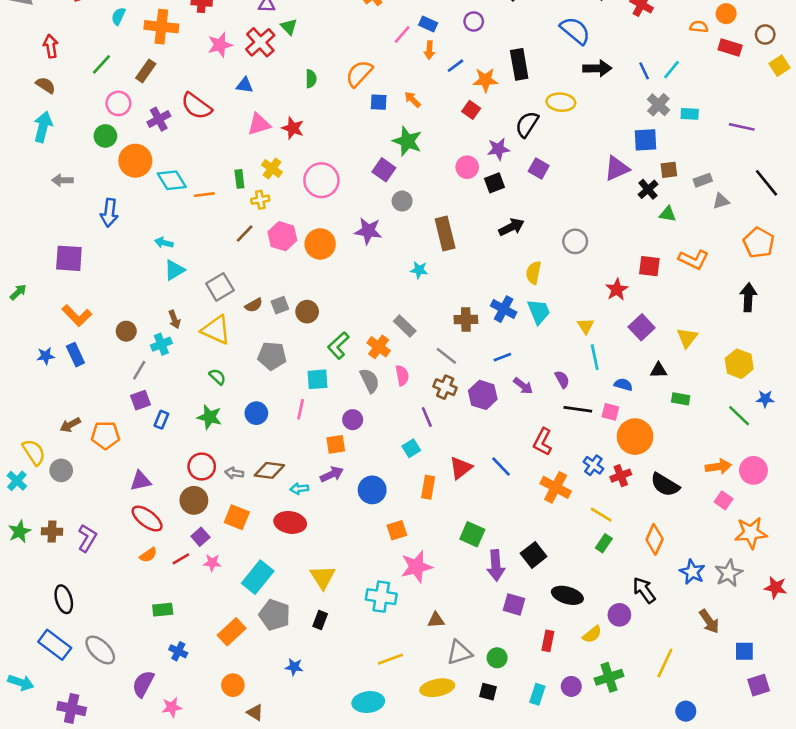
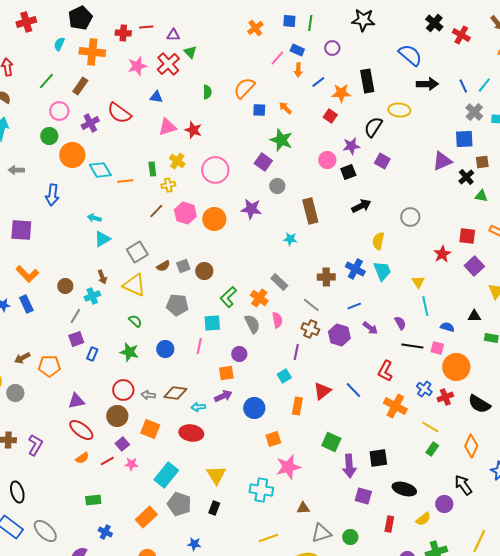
purple square: (642, 327) -> (474, 266), moved
purple line: (427, 417) -> (296, 352), turned 35
black square: (534, 555) -> (378, 458), turned 30

